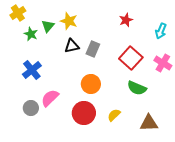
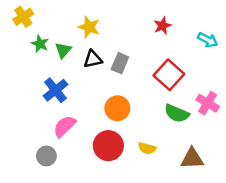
green triangle: (48, 26) -> (63, 50), moved
cyan arrow: (161, 31) -> (208, 40), turned -84
pink cross: (163, 63) -> (208, 103), moved
blue cross: (32, 70) -> (55, 90), moved
gray circle: (31, 108) -> (46, 156), moved
yellow semicircle: (114, 115) -> (147, 148), turned -120

